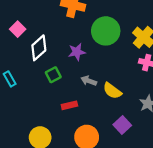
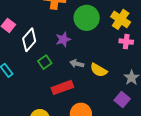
red rectangle: (69, 105) -> (62, 87), size x1.5
purple square: (122, 125) -> (122, 99), moved

